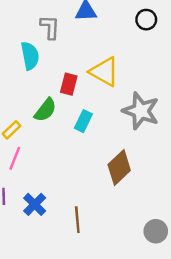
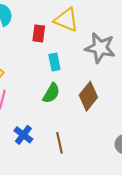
green semicircle: (45, 110) -> (51, 93), moved
cyan rectangle: (83, 121) -> (54, 62), turned -30

